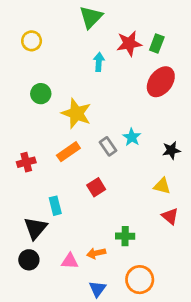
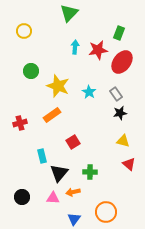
red star: (129, 44) -> (98, 50), moved
cyan star: (132, 137) -> (89, 92), moved
gray rectangle: (108, 146) -> (116, 94), moved
black star: (171, 150) -> (120, 113), moved
black triangle: (35, 228) -> (59, 173), moved
green cross: (125, 236) -> (90, 172), moved

